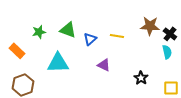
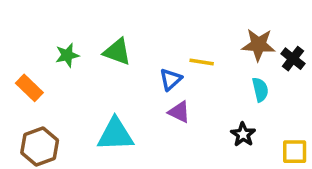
blue triangle: (90, 39) -> (171, 79), moved
cyan semicircle: (167, 52) -> (260, 90), moved
cyan triangle: (58, 63) -> (115, 134), moved

